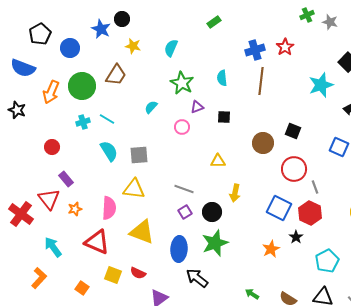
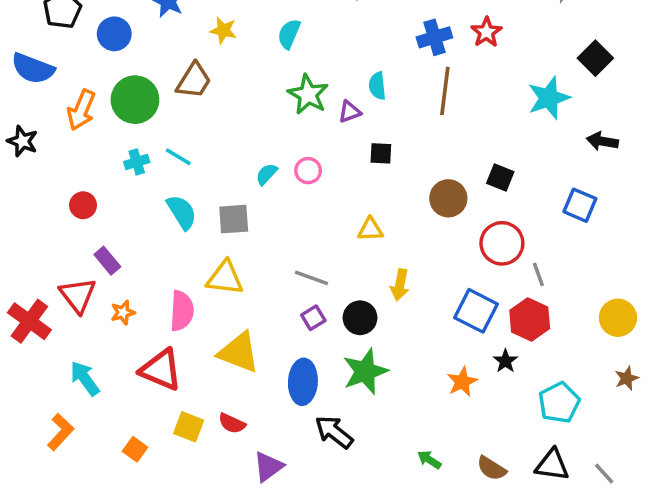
cyan semicircle: (151, 107) -> (267, 174), moved
purple triangle: (197, 107) -> (350, 112), moved

